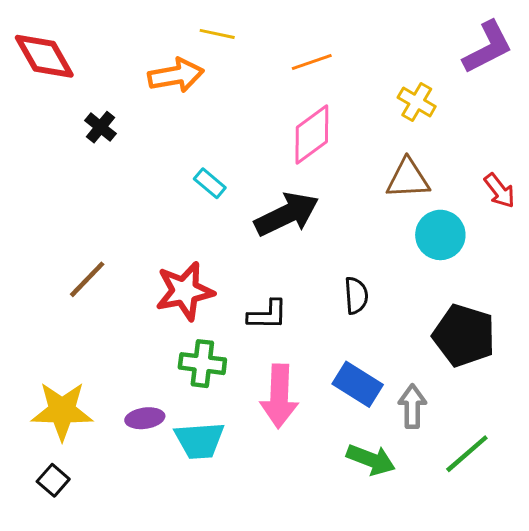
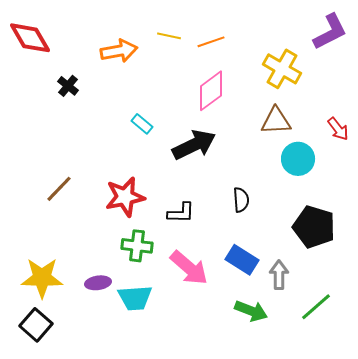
yellow line: (217, 34) -> (169, 36), moved
yellow cross: (417, 102) -> (282, 69), size x1.5
pink arrow: (279, 396) -> (189, 268), turned -51
black square: (53, 480) -> (36, 325), size x1.5

